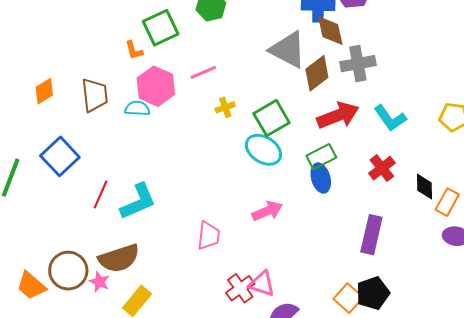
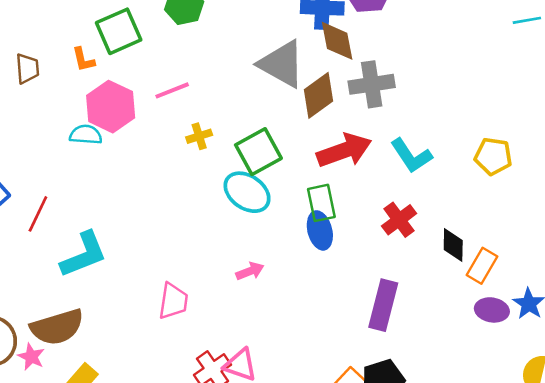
brown trapezoid: (95, 95) -> (27, 68), moved, size x0.7
green rectangle: (321, 157) -> (321, 203), turned -76
red line: (101, 194) -> (38, 214), moved
pink arrow: (267, 211) -> (250, 271), size x0.7

